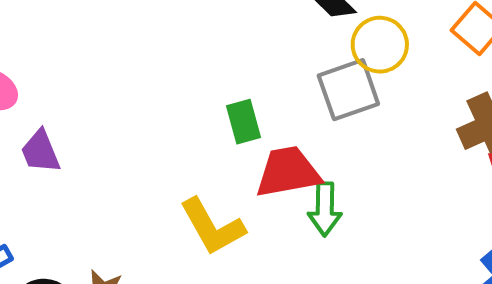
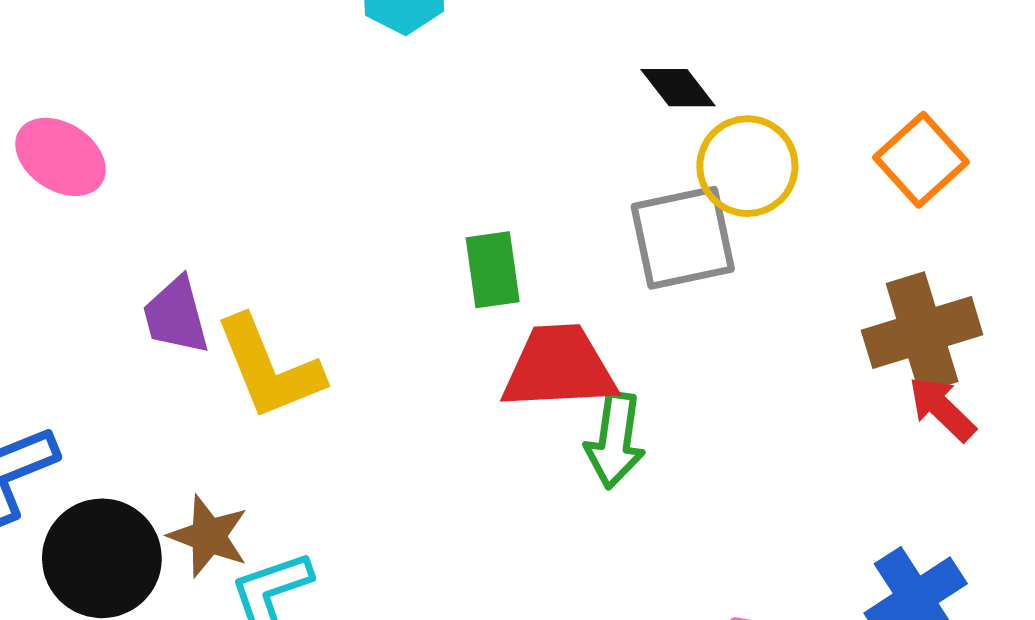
purple trapezoid: (40, 152) -> (176, 316), moved
yellow L-shape: (212, 227) -> (269, 368), moved

